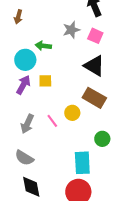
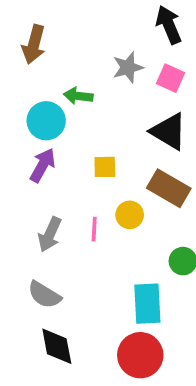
brown arrow: (18, 17) -> (34, 44), size x1.5
yellow square: (45, 81) -> (105, 167), moved
pink line: (52, 121) -> (94, 229), turned 40

